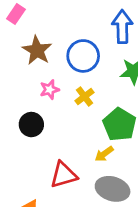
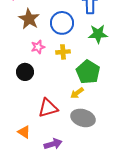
yellow cross: (85, 97) -> (63, 52), turned 32

